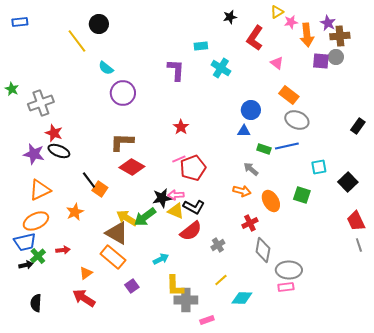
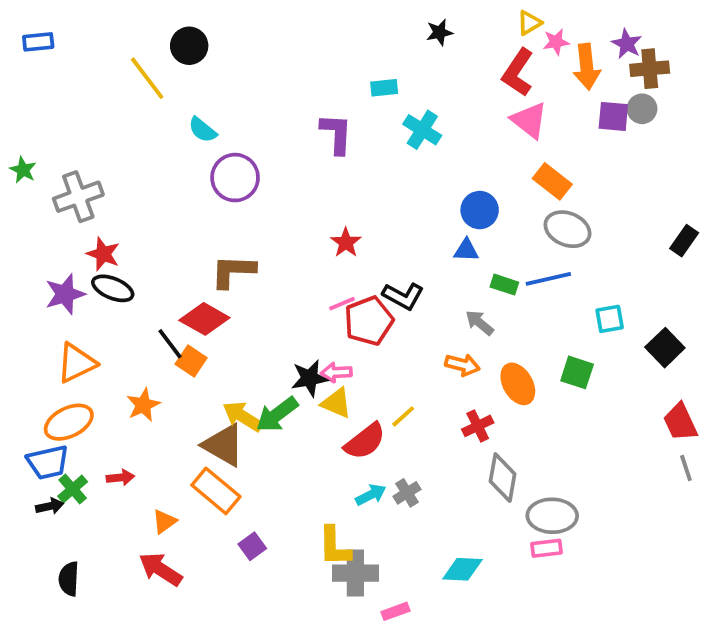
red L-shape: (255, 38) -> (518, 72), moved
pink triangle: (277, 63) -> (529, 120), size x1.5
purple star: (34, 154) -> (65, 294), turned -30
red diamond: (132, 167) -> (204, 319), moved
black L-shape: (194, 207) -> (403, 296), moved
gray cross: (218, 245) -> (407, 493), moved
cyan arrow: (161, 259) -> (371, 495), moved
yellow line: (221, 280) -> (403, 416), moved

